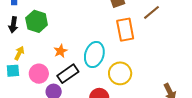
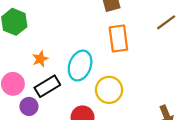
brown line: (151, 12) -> (166, 22), moved

